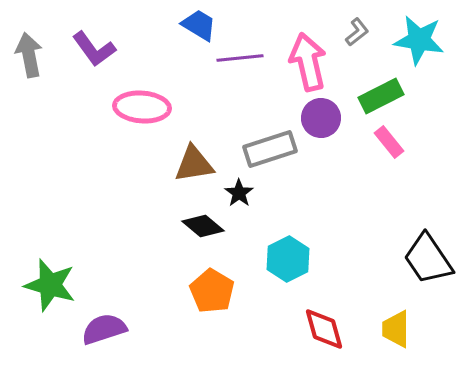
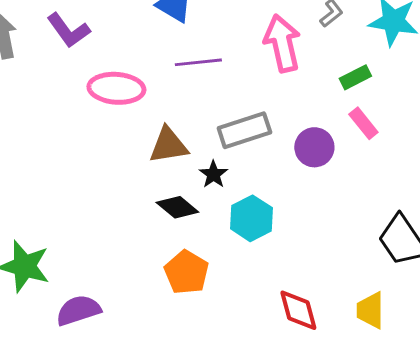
purple line: (240, 58) -> (198, 62), moved
green rectangle: (381, 96) -> (355, 77), size x0.7
purple circle: (321, 118) -> (314, 147), moved
cyan hexagon: (288, 259) -> (251, 218), moved

